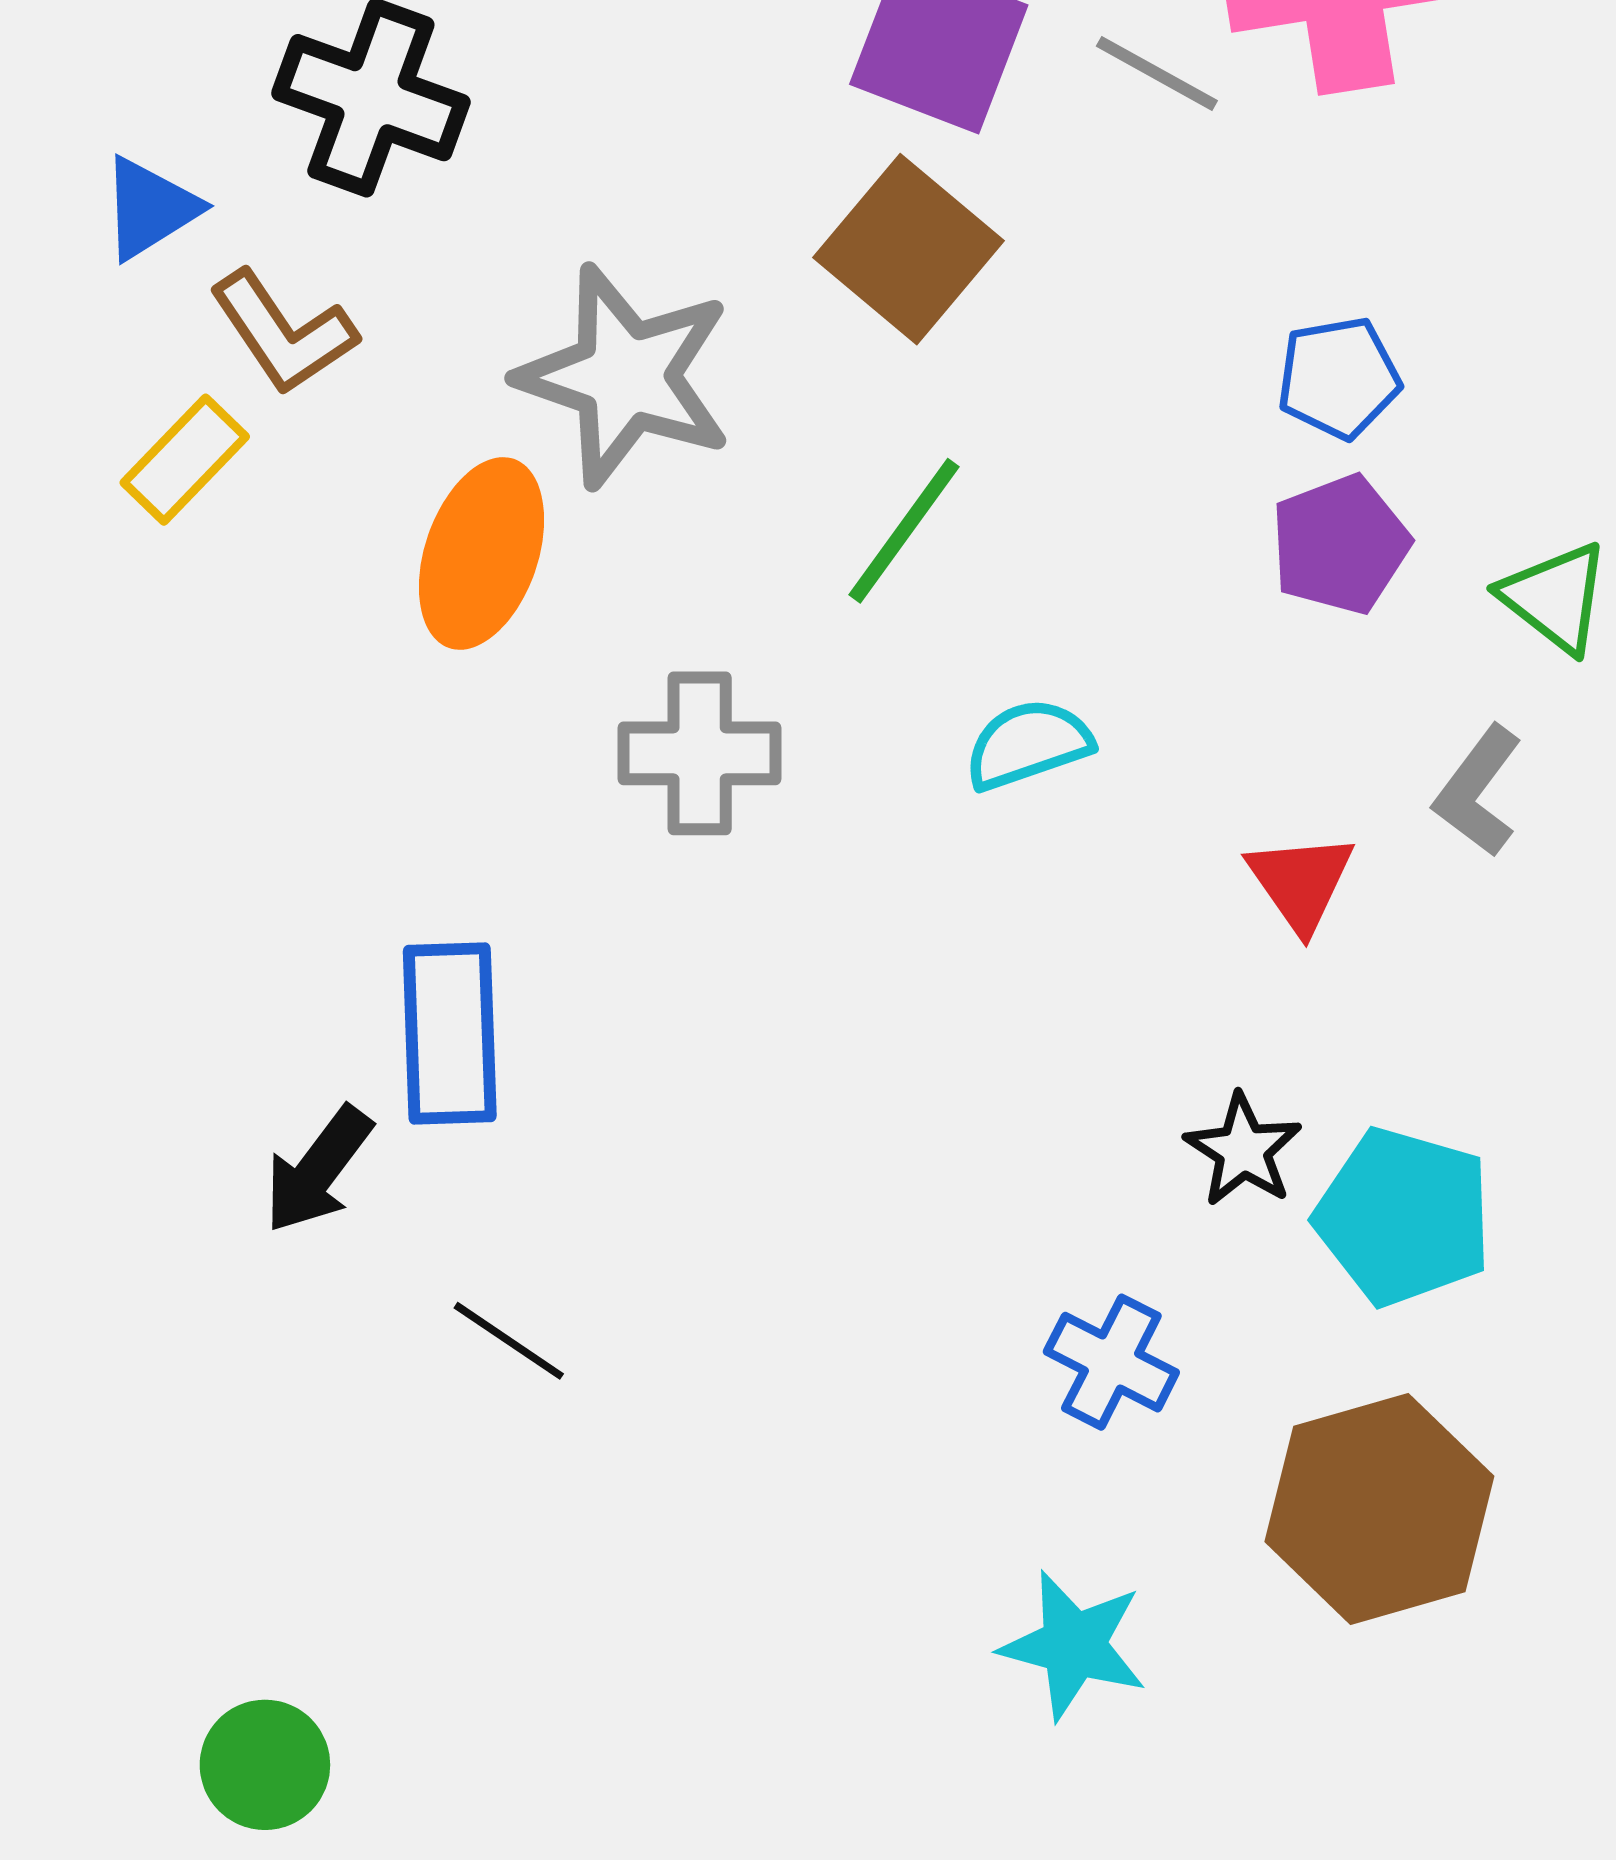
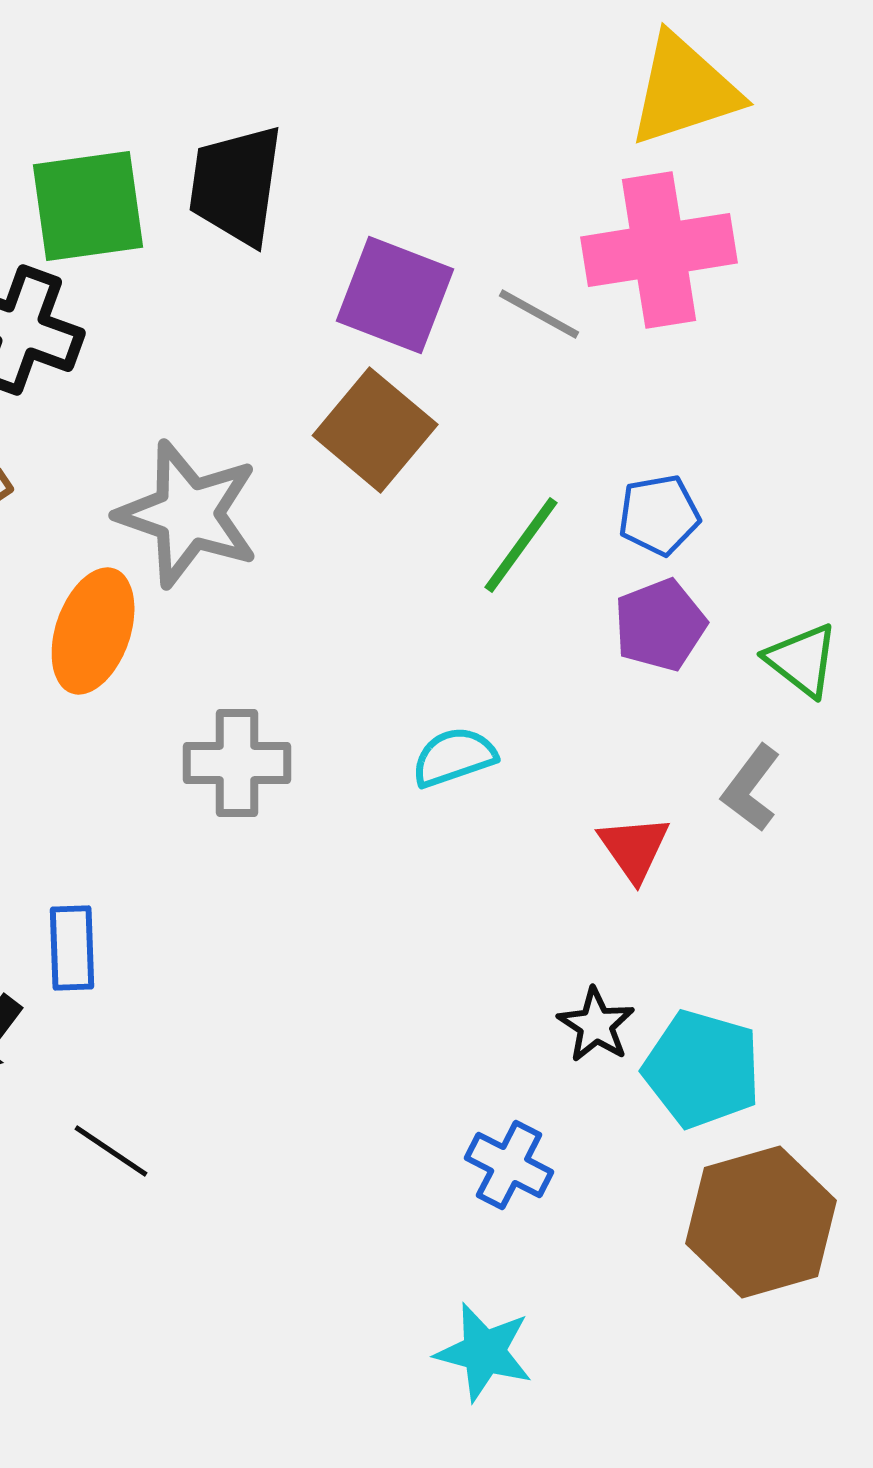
green line: (904, 531) -> (521, 545), moved
blue rectangle: (450, 1033) -> (72, 948), size x0.7
brown hexagon: (1379, 1509) -> (761, 1222), moved

